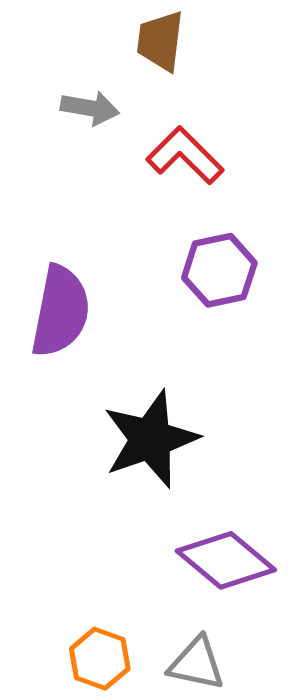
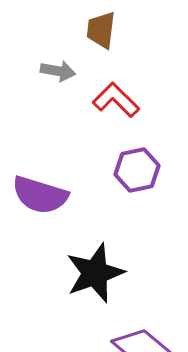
purple semicircle: (60, 311) -> (40, 195), turned 96

